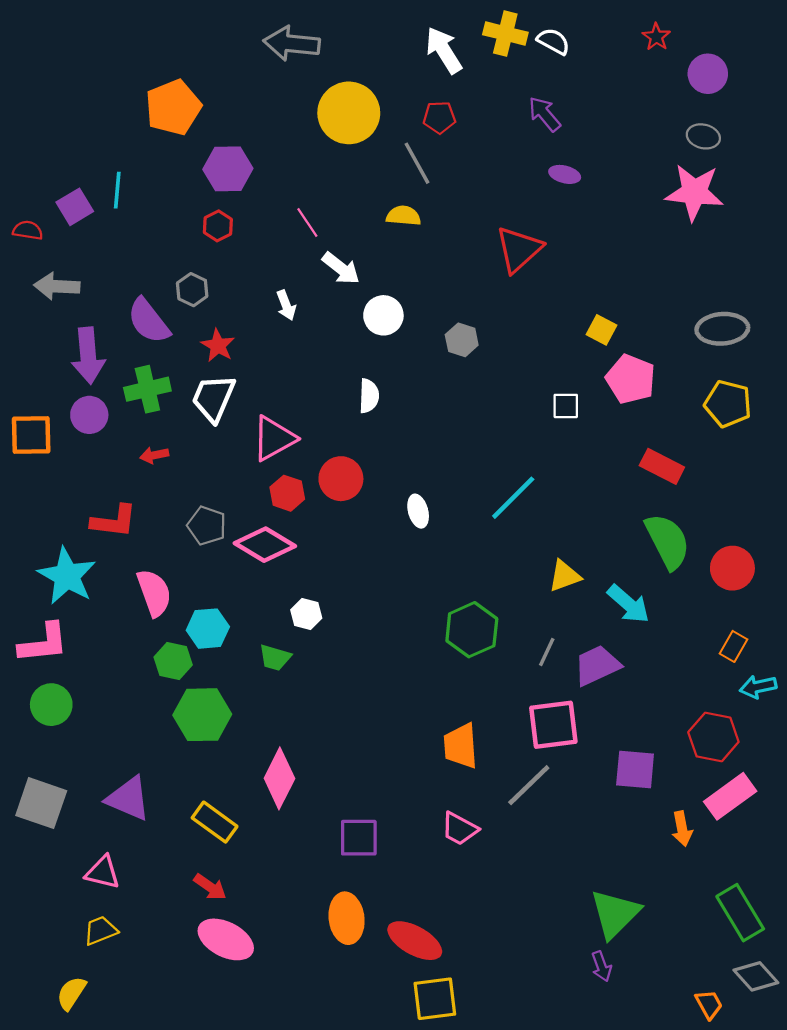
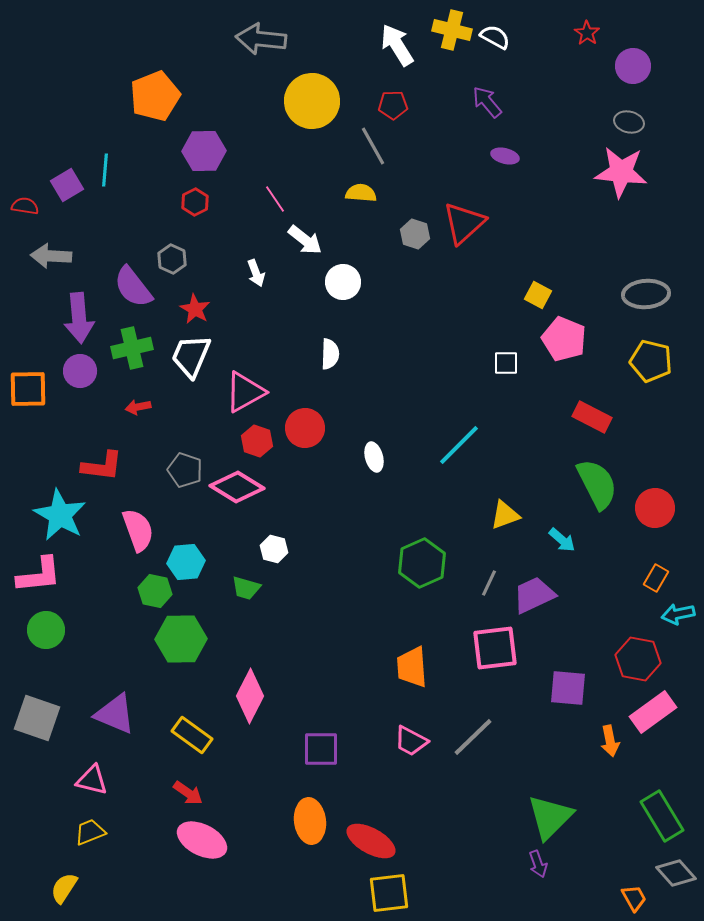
gray hexagon: (462, 340) -> (415, 234), moved
cyan arrow: (628, 604) -> (562, 540), size x0.7
gray line: (529, 785) -> (473, 737), moved

